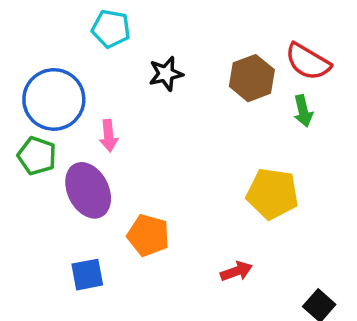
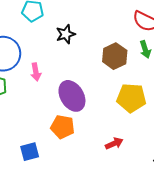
brown hexagon: (252, 78) -> (115, 56), moved
purple ellipse: (88, 190) -> (72, 96), moved

